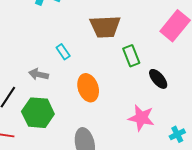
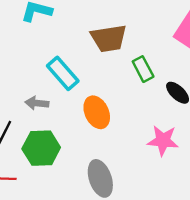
cyan rectangle: (63, 52) -> (63, 73), size x1.8

